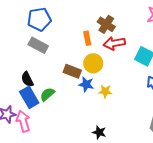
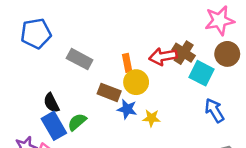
blue pentagon: (39, 19) -> (36, 33), moved
brown cross: (106, 24) -> (184, 53), moved
orange rectangle: (87, 38) -> (127, 63), moved
gray rectangle: (38, 45) -> (80, 59), moved

